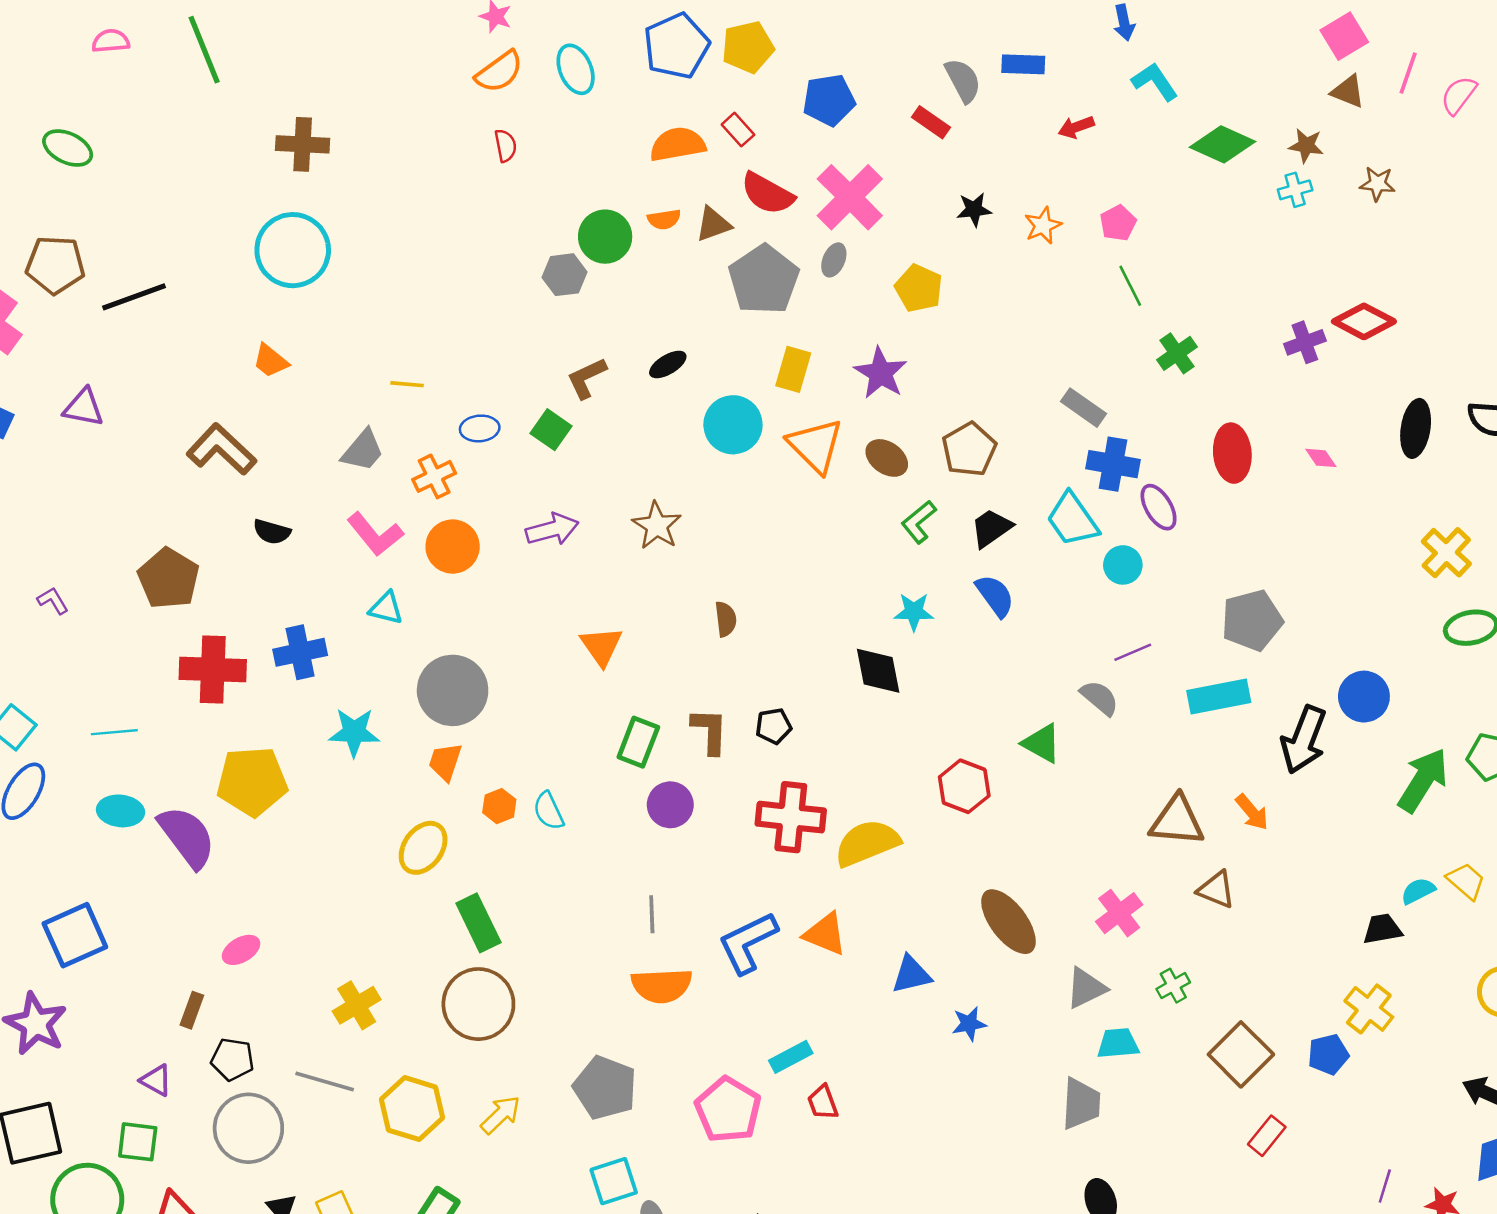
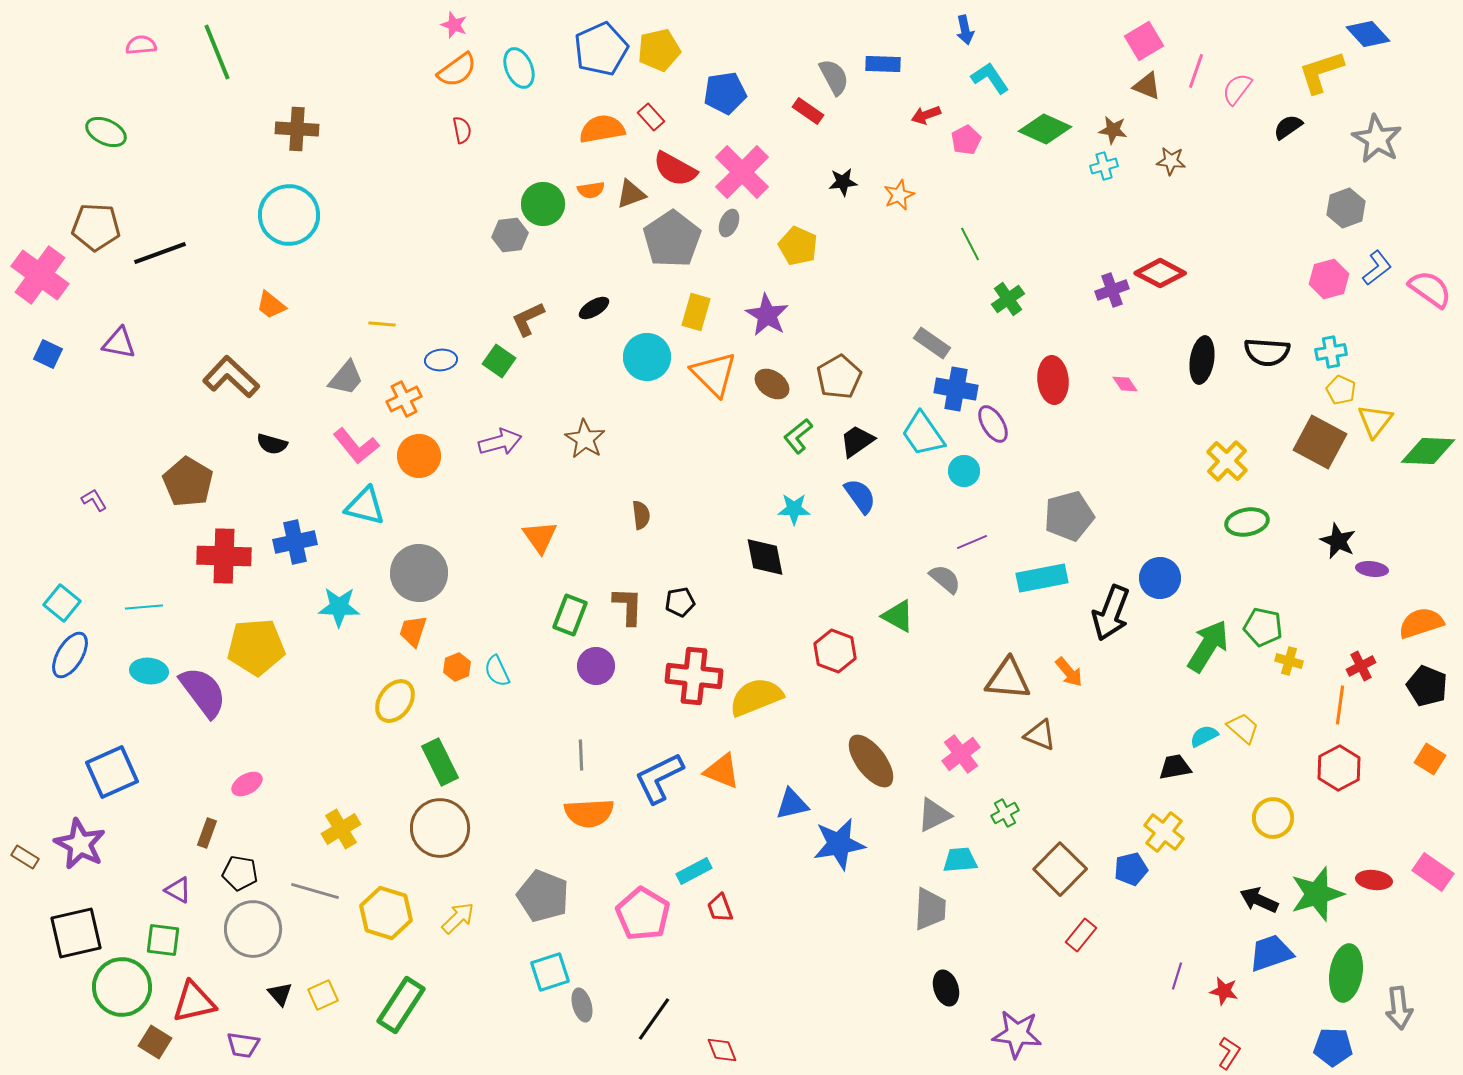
pink pentagon: (1118, 223) -> (966, 140), moved
cyan triangle: (386, 608) -> (365, 506), size x1.4
blue star: (969, 1024) -> (839, 844), size x1.8

